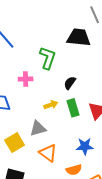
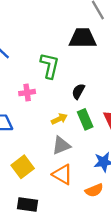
gray triangle: (38, 128) -> (61, 145), moved

